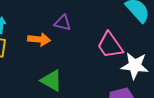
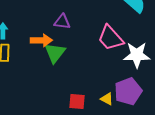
green triangle: (52, 80) -> (55, 53), moved, turned 45

